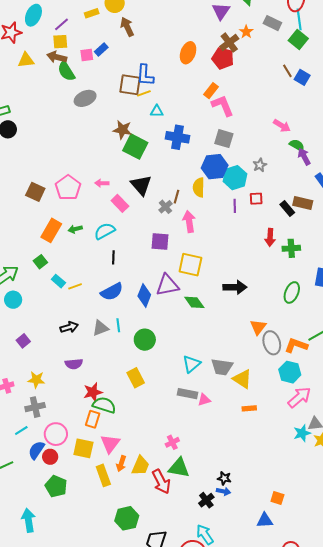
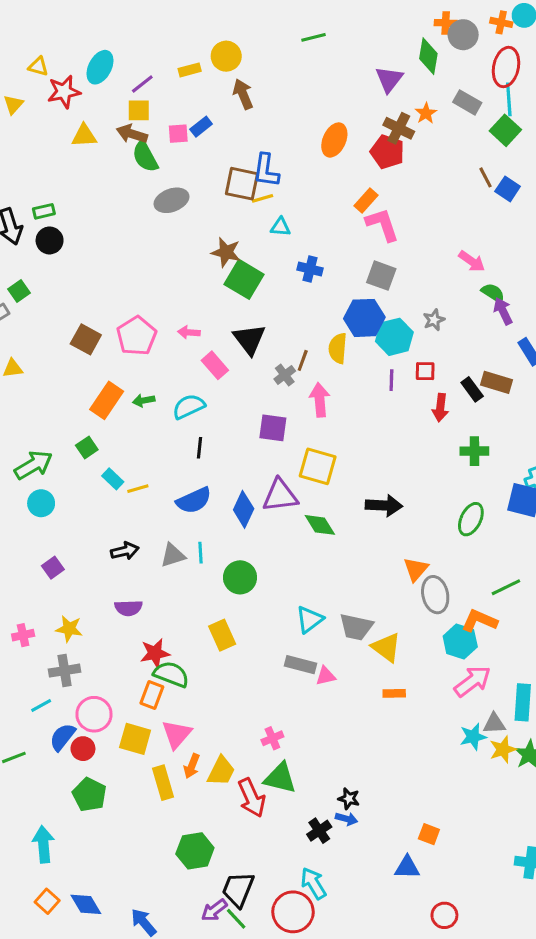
brown cross: (229, 43) -> (399, 128), turned -30
blue cross: (178, 137) -> (310, 269), size x0.7
red arrow: (270, 237) -> (440, 408), moved
orange L-shape: (296, 345) -> (479, 621), moved

